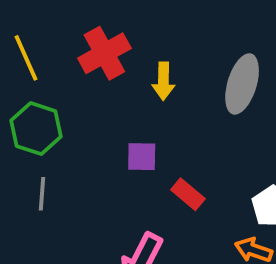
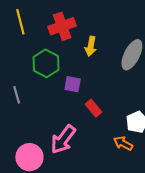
green hexagon: (36, 129) -> (46, 63), moved
gray line: (42, 194) -> (17, 95), turned -30

